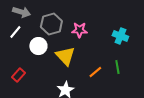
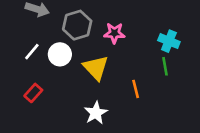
white line: (15, 32) -> (32, 52), moved
green line: (117, 67) -> (165, 66), moved
orange line: (95, 72) -> (136, 89), turned -64

